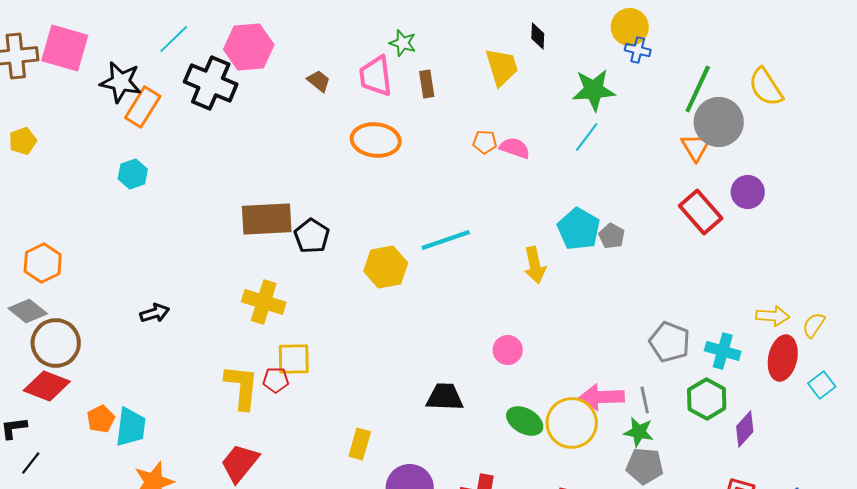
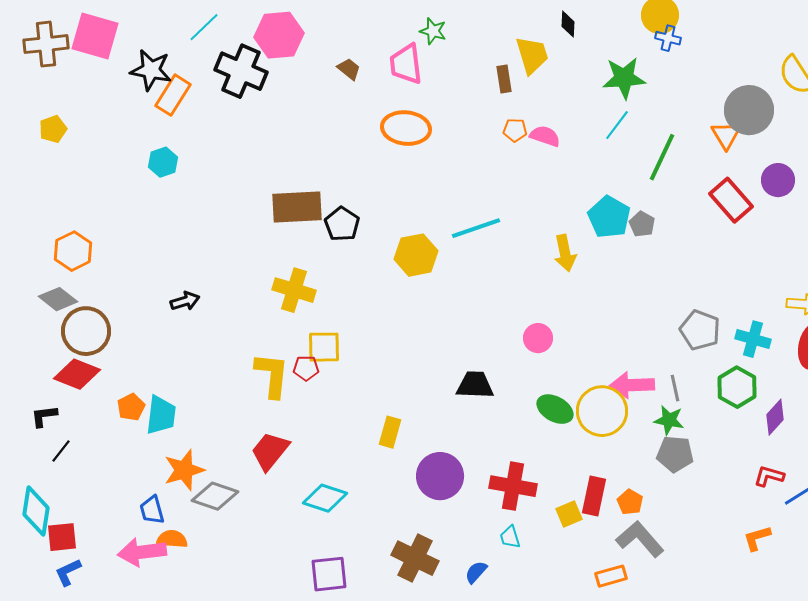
brown rectangle: (427, 84) -> (504, 79), moved
green line: (698, 89) -> (662, 157), moved

